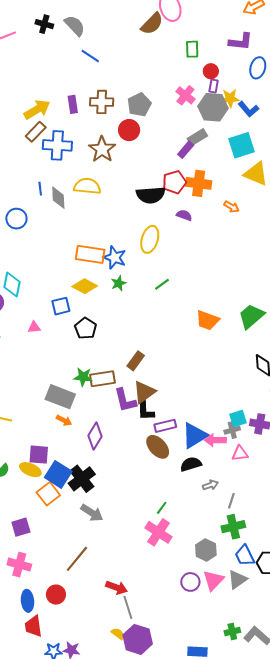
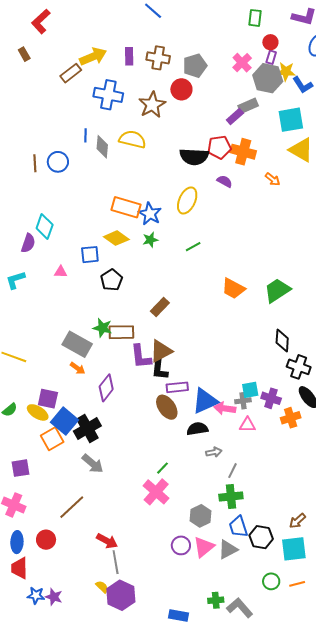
brown rectangle: (36, 132) -> (71, 73), moved
brown rectangle: (136, 361) -> (160, 307), moved

